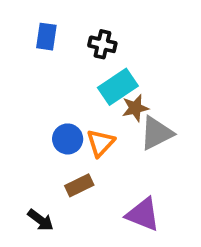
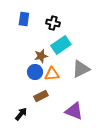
brown star: (135, 108) -> (41, 56), moved
orange triangle: (100, 143) -> (52, 74), turned 42
black arrow: (41, 220) -> (21, 114), turned -88

